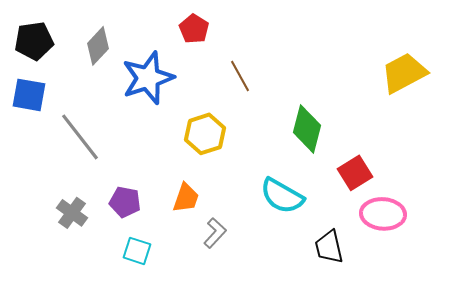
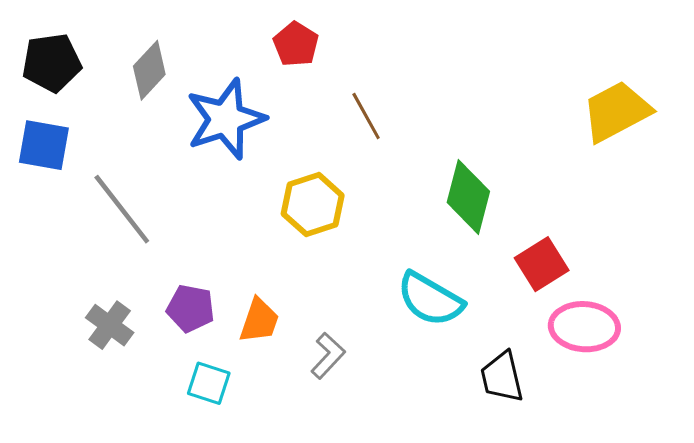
orange trapezoid: (186, 198) -> (259, 321), moved

